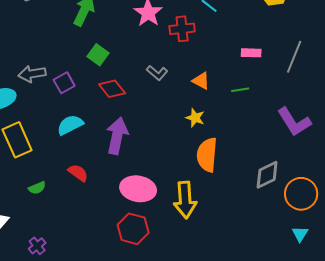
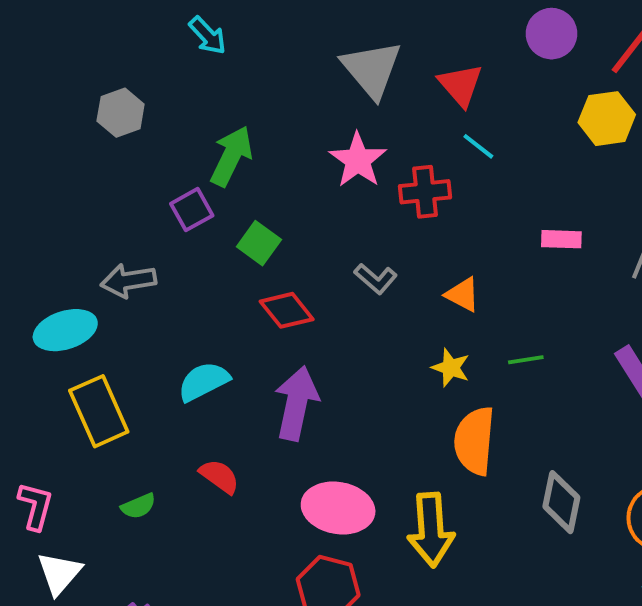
purple square: (64, 83) -> (192, 210), moved
green line: (240, 90) -> (526, 360), moved
gray diamond: (267, 175) -> (561, 502), moved, turned -52

